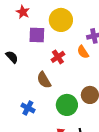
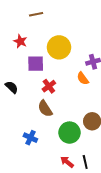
red cross: (58, 57) -> (49, 86), moved

